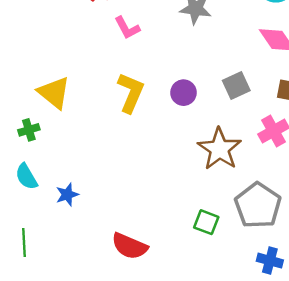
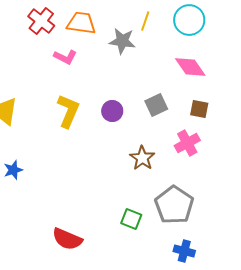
pink L-shape: (127, 28) -> (65, 57), turned -35
brown star: (219, 149) -> (142, 158), size x0.7
blue star: (67, 195) -> (13, 170), moved

